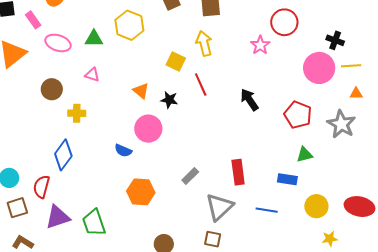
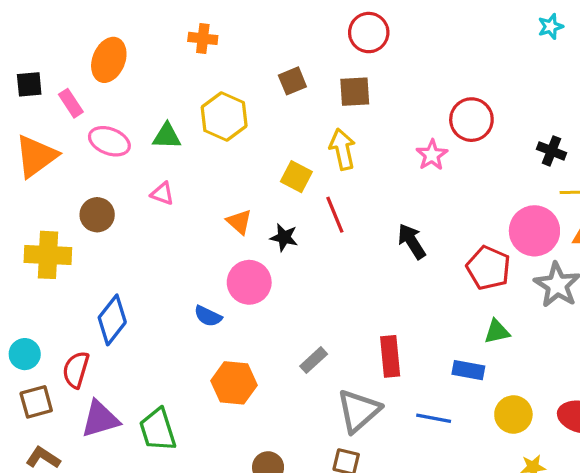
pink circle: (319, 68) -> (534, 231), moved
yellow cross: (77, 113) -> (48, 255), moved, size x1.6

